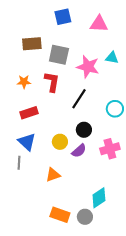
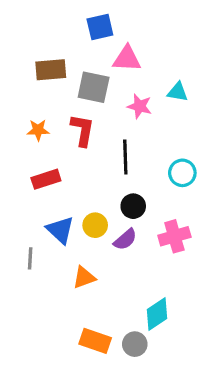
pink triangle: (99, 24) -> (127, 59), moved
pink star: (88, 67) -> (140, 106), size x0.7
black line: (79, 99) -> (125, 157), turned -35
blue triangle: (27, 142) -> (60, 230), moved

